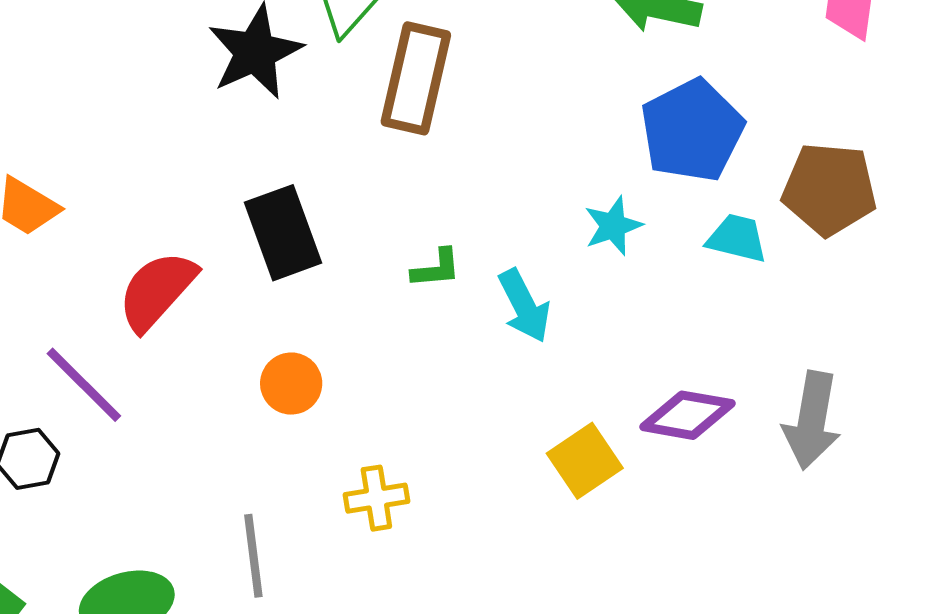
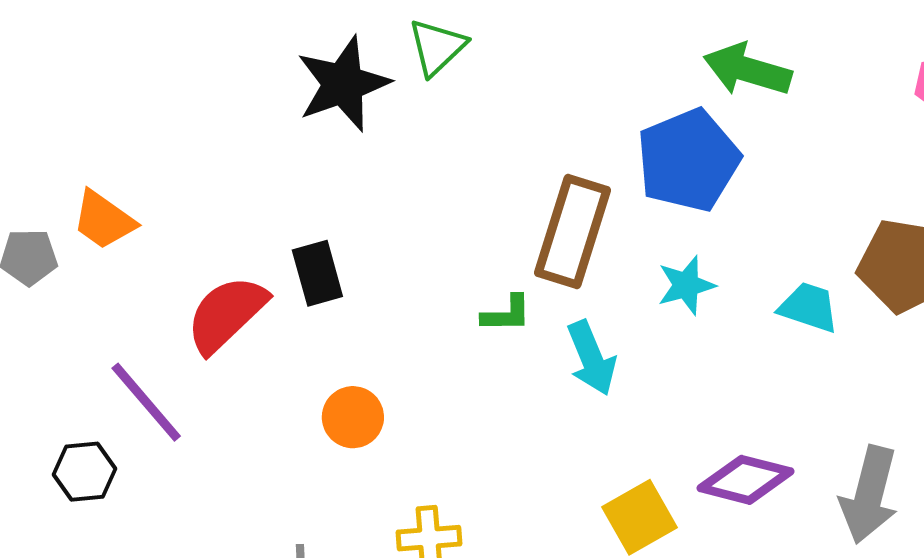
brown rectangle: (416, 78) -> (573, 231), moved
blue pentagon: (692, 130) -> (688, 160), moved
black rectangle: (283, 233) -> (317, 273), moved, size x0.7

